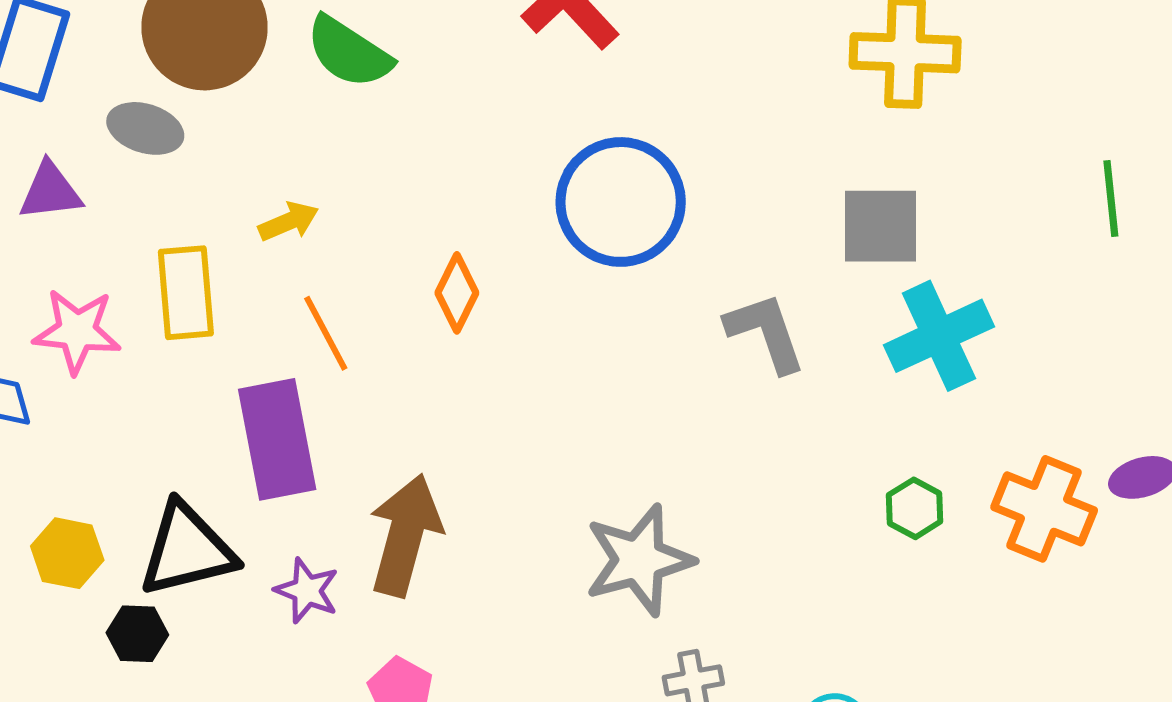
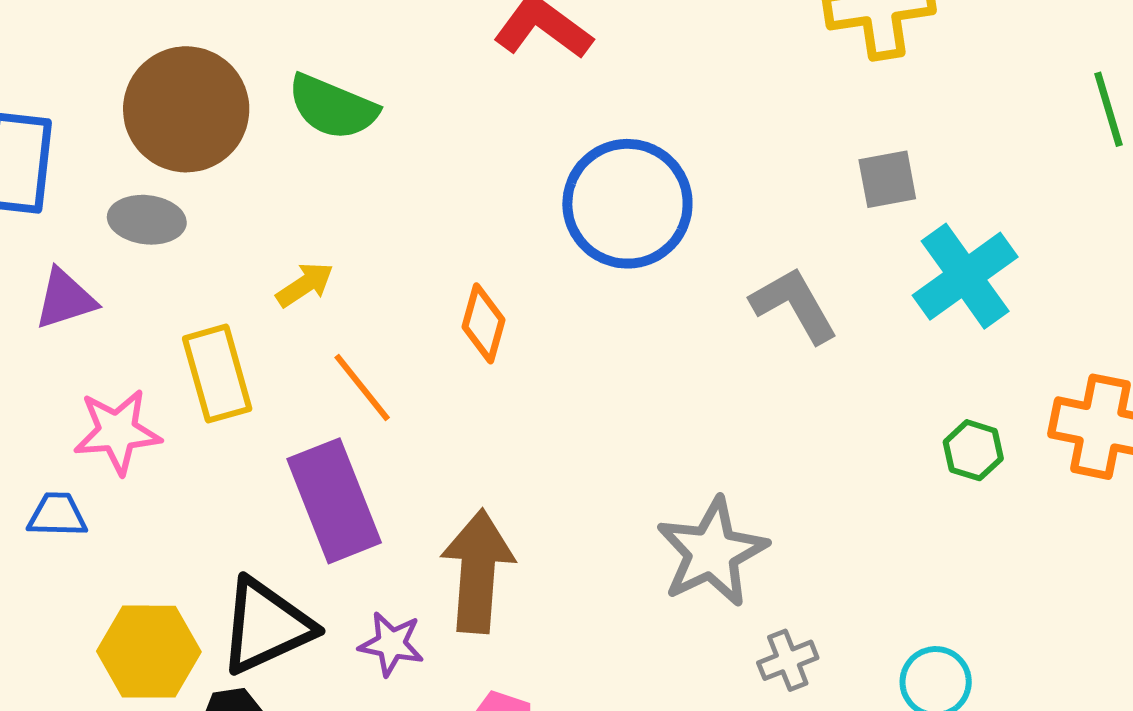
gray square: (881, 226) -> (887, 179), size x0.7
yellow hexagon: (67, 553) -> (149, 652), size x1.4

